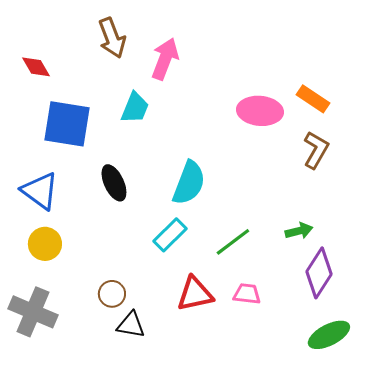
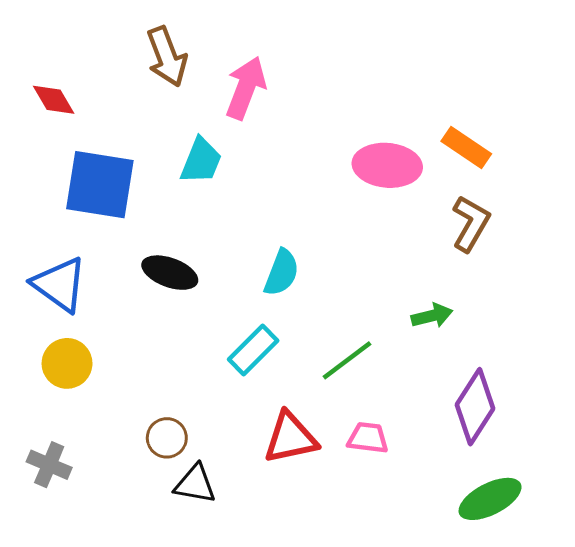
black ellipse: (114, 183) -> (170, 273), turned -45
cyan semicircle: (189, 183) -> (281, 273), size x0.7
green arrow: (299, 231) -> (432, 316), moved
gray cross: (33, 312) -> (49, 465), size x0.6

